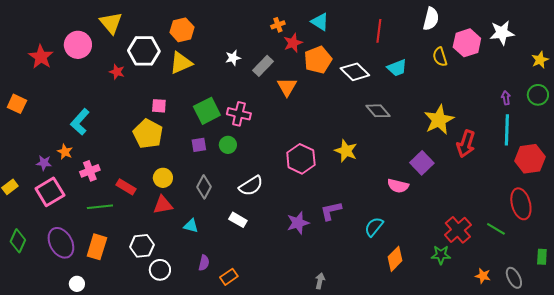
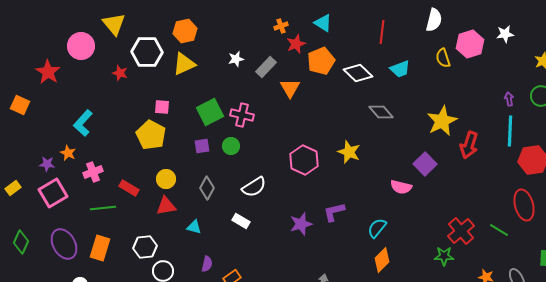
white star: (502, 33) -> (505, 34), size x0.7
red star: (41, 57) -> (48, 72), moved
orange diamond: (395, 259) -> (382, 260), moved

